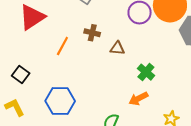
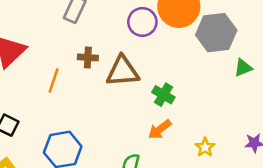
brown triangle: (117, 48) -> (123, 71), size x1.8

